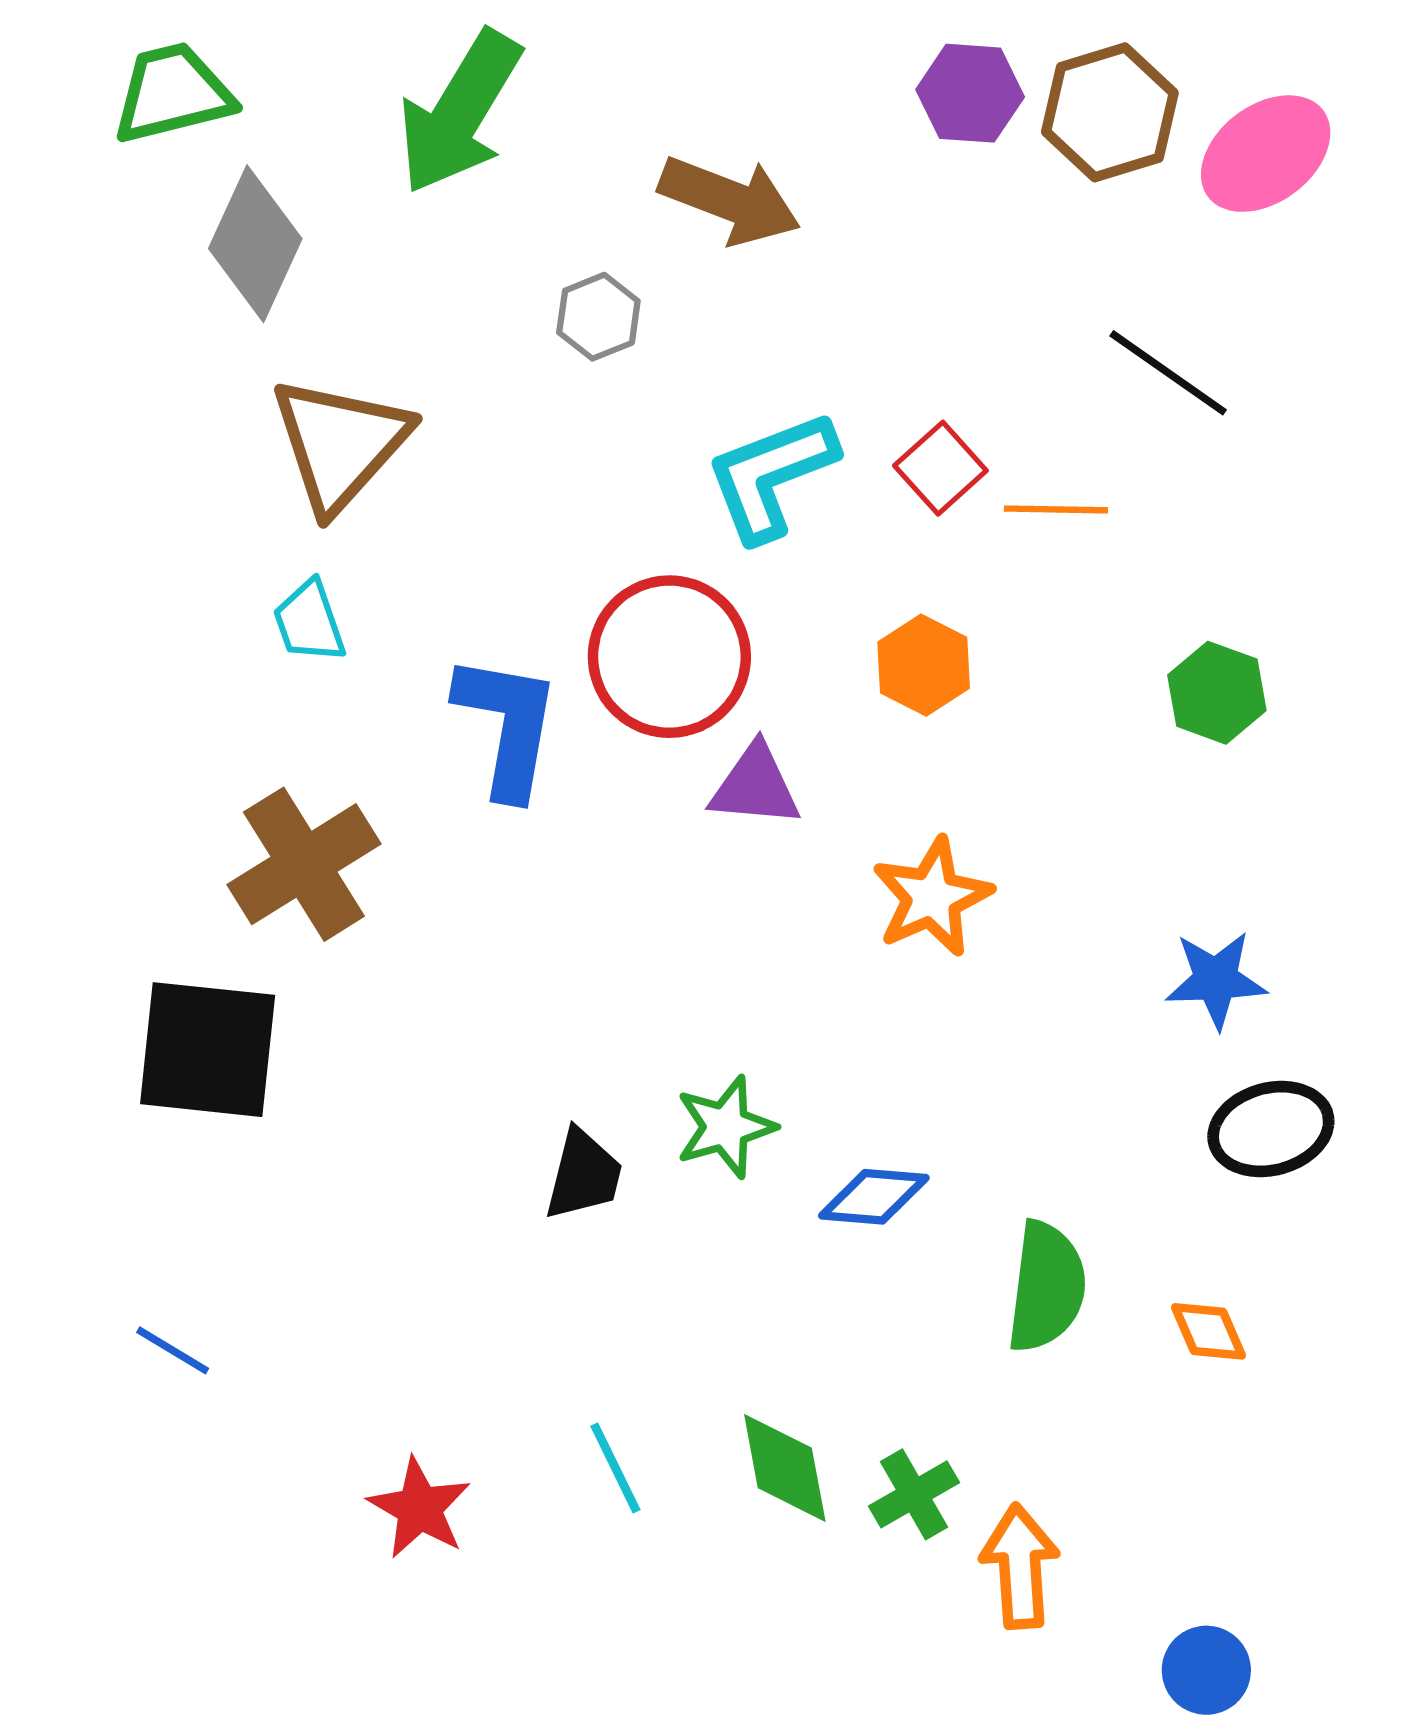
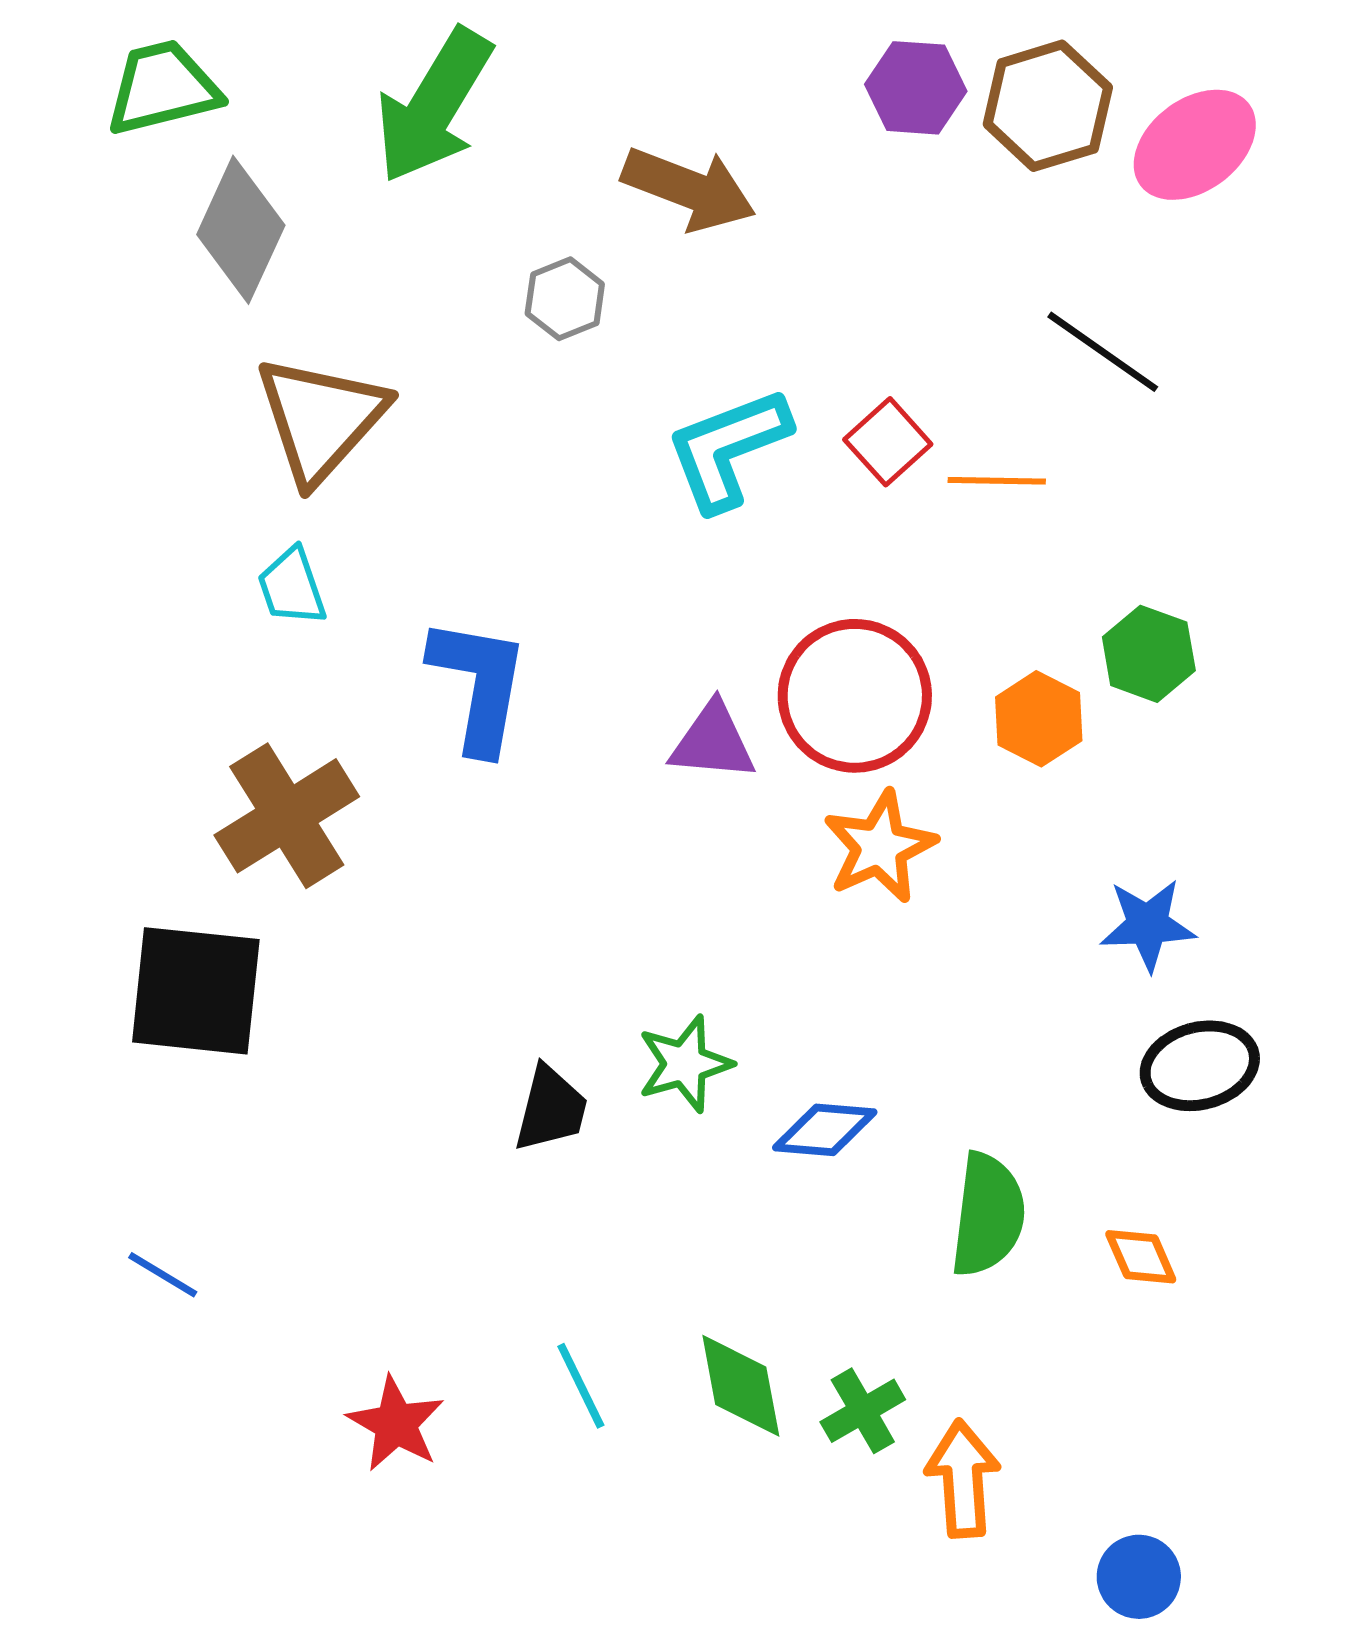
red circle: (669, 657) -> (855, 696), moved
orange hexagon: (924, 665) -> (1039, 719), moved

